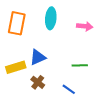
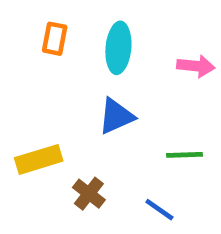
orange rectangle: (17, 23) -> (55, 39), moved, size x0.6
blue triangle: (38, 57) -> (116, 116), moved

